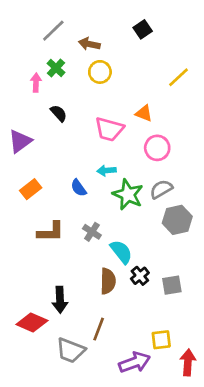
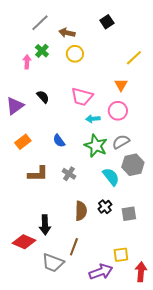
black semicircle: (59, 113) -> (43, 97), moved
orange triangle: (144, 113) -> (121, 85), moved, turned 40
cyan arrow: (107, 171) -> (93, 119), moved
cyan semicircle: (121, 252) -> (111, 177), moved

